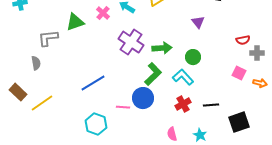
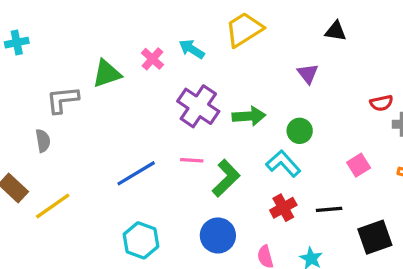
pink square: (239, 73) -> (359, 165), moved, turned 32
green L-shape: (153, 74) -> (226, 178), moved
blue circle: (143, 98) -> (218, 235), moved
pink line: (123, 107) -> (192, 160), moved

